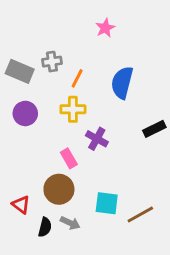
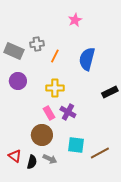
yellow cross: (73, 109) -> (55, 88), moved
purple cross: (97, 139) -> (68, 112), moved
red triangle: (21, 205) -> (15, 156), moved

